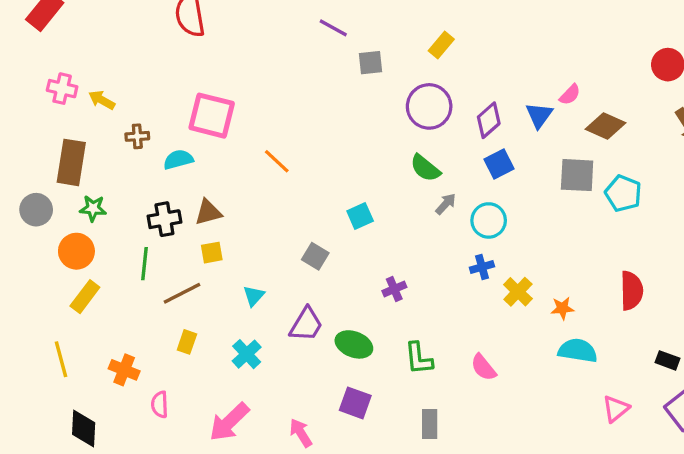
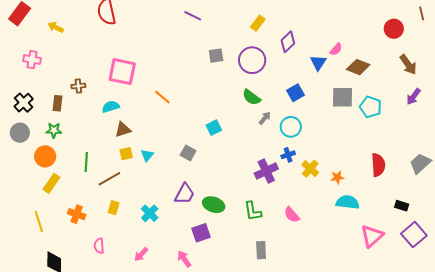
gray square: (370, 63) -> (216, 56), moved
yellow arrow: (102, 100) -> (56, 27), moved
purple diamond: (489, 120) -> (288, 42), moved
cyan semicircle: (178, 159) -> (111, 107), moved
brown rectangle: (71, 162) -> (58, 103), moved, size x0.6
black cross: (164, 219) -> (24, 103), moved, turned -30
purple cross: (394, 289) -> (266, 171), moved, size x1.6
cyan triangle: (254, 296) -> (147, 155), moved
orange cross: (124, 370) -> (77, 214), moved
purple square: (355, 403) -> (201, 233), moved, turned -36
pink triangle: (616, 409) -> (372, 236), size x1.4
pink arrow: (229, 422) -> (141, 254), size x0.6

